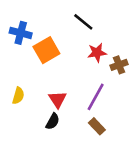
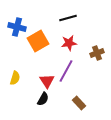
black line: (83, 22) -> (68, 18), turned -54
red star: (97, 53) -> (69, 43), moved
purple line: (96, 97) -> (66, 71), moved

